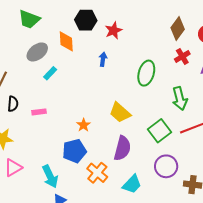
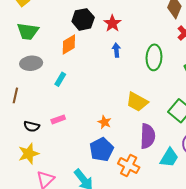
orange diamond: (66, 41) -> (69, 44), turned 75
gray ellipse: (37, 52) -> (31, 63), moved, turned 45
blue arrow: (103, 59) -> (116, 50), moved
black semicircle: (13, 104) -> (32, 126), moved, turned 112
cyan trapezoid: (132, 184) -> (169, 158), moved

